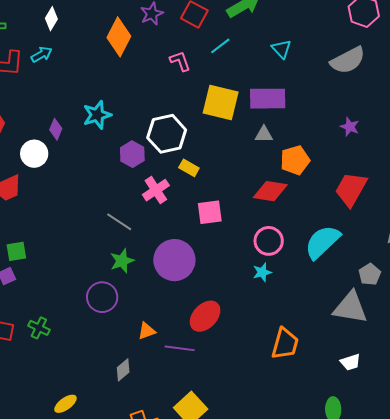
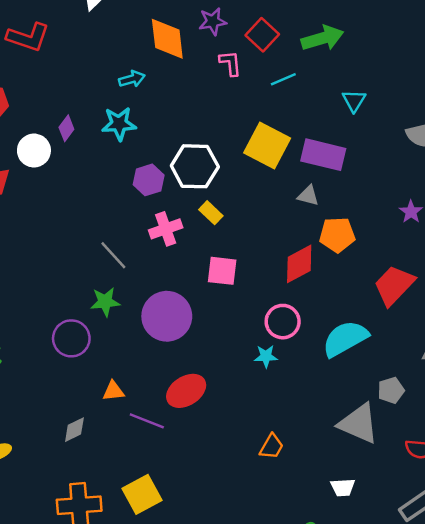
orange diamond: (119, 37) -> (167, 39), turned -48
cyan arrow: (42, 54) -> (132, 79), moved
pink L-shape: (180, 61) -> (230, 63), moved
red diamond: (270, 191) -> (299, 264), turned -52
orange trapezoid: (285, 344) -> (272, 447), size x0.7

